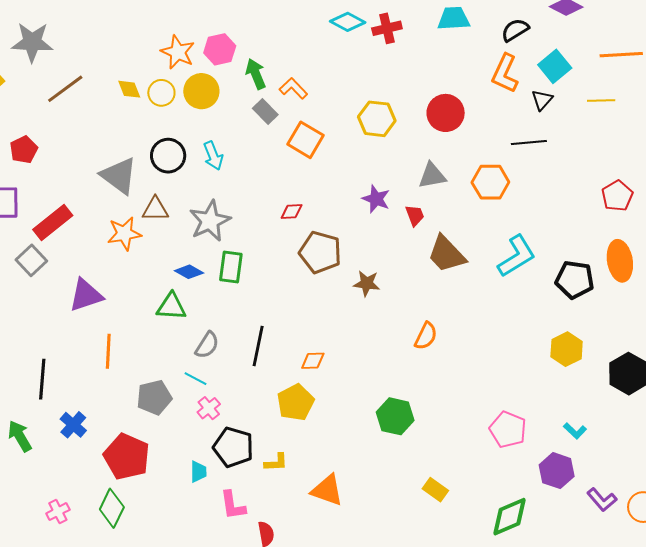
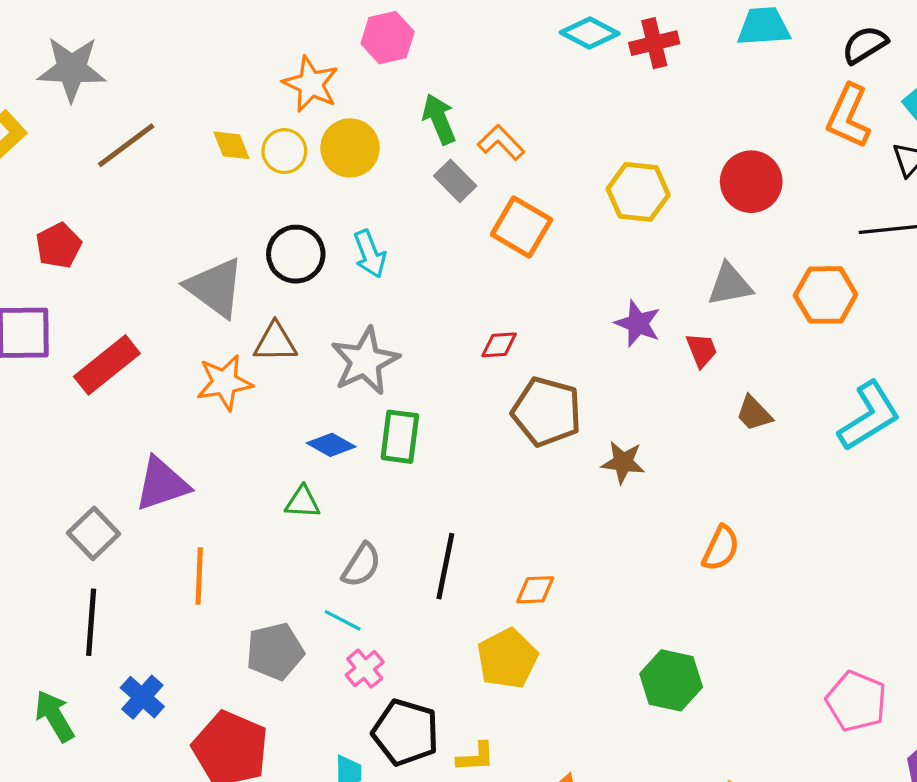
pink hexagon: (220, 49) -> (388, 38), moved
brown trapezoid: (446, 254) -> (754, 413), size x0.6
gray square: (31, 260) -> (94, 533), moved
green triangle: (171, 307) -> (303, 502), size x0.7

